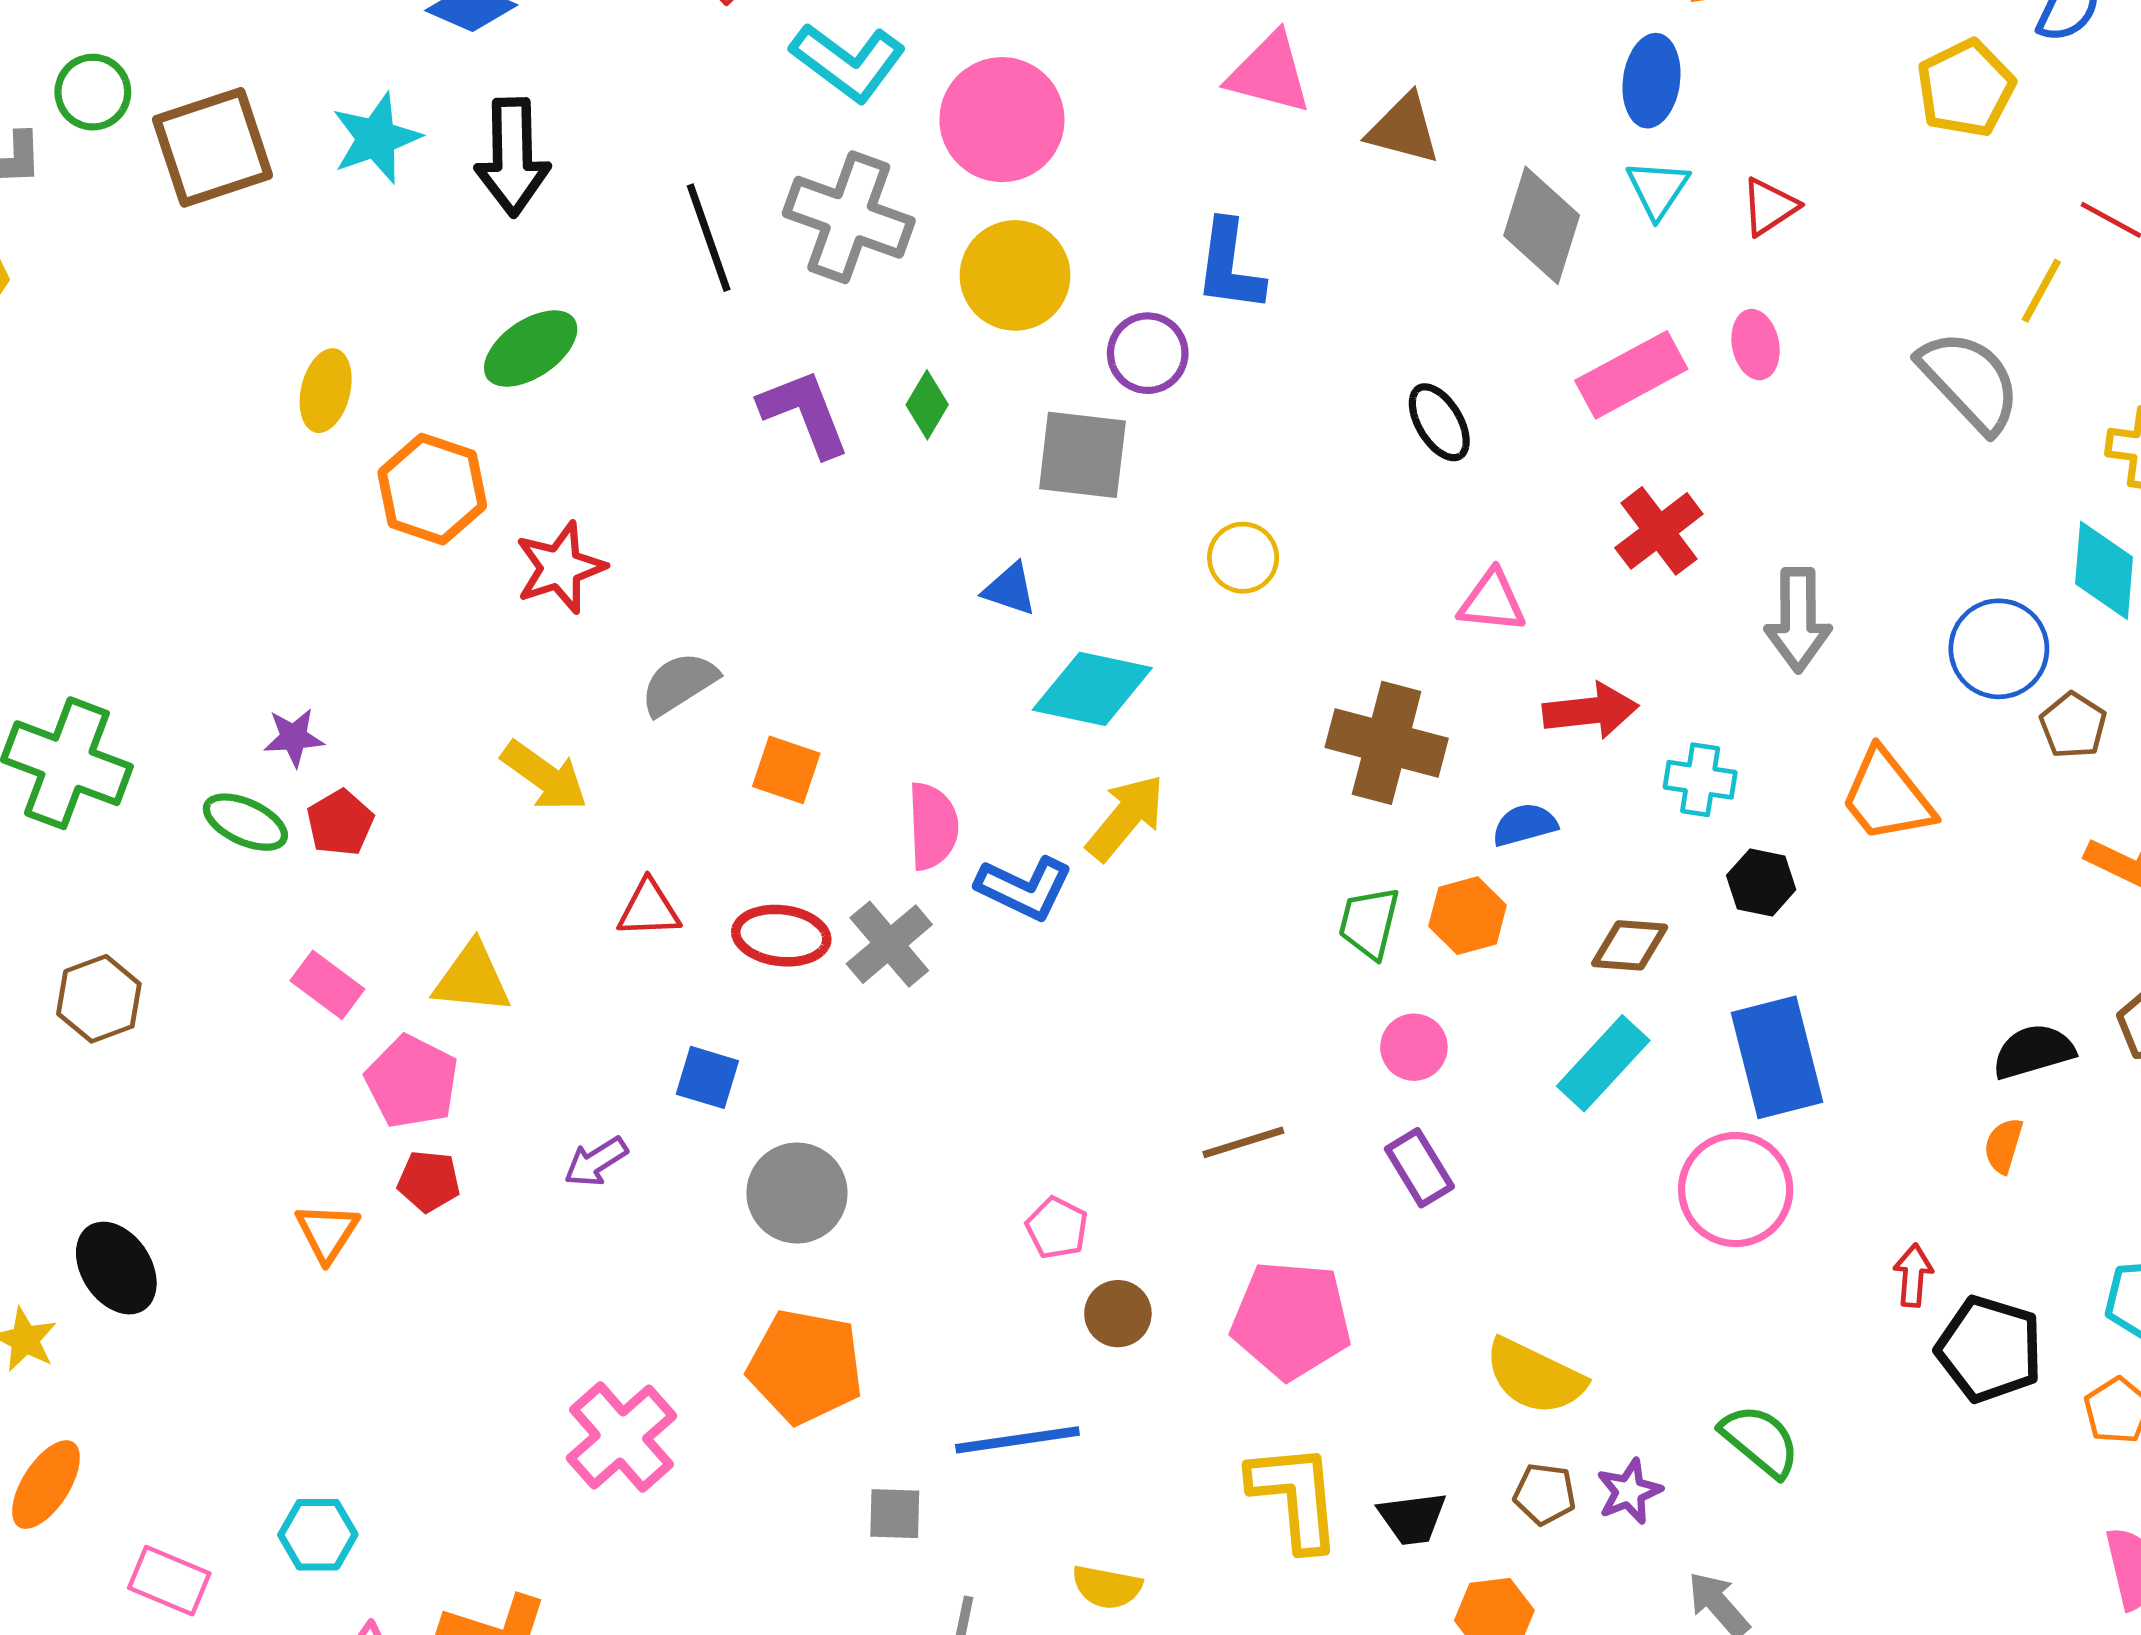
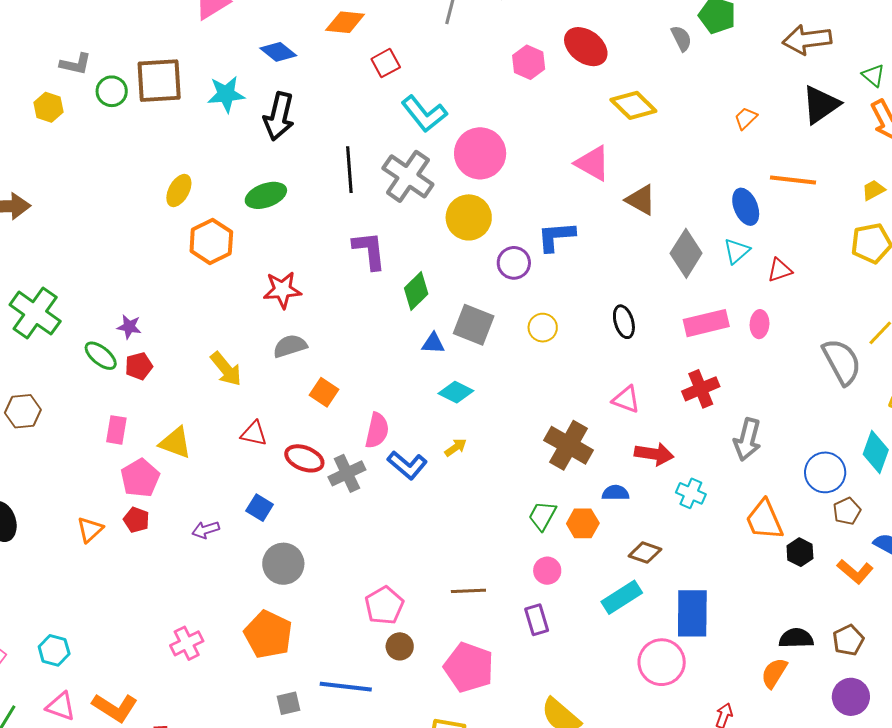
blue ellipse: (1652, 81) -> (746, 207), turned -45
green circle: (93, 92) -> (112, 91), moved
blue L-shape: (1230, 266) -> (556, 236), turned 63
green diamond: (927, 405) -> (416, 291), moved, size x1.4
gray square: (1082, 455) -> (474, 325), moved
yellow circle: (1243, 558) -> (543, 328), moved
red star: (560, 567) -> (282, 290), moved
blue triangle: (1010, 589) -> (433, 343), turned -30
cyan diamond: (1092, 689) -> (456, 392), size x0.7
yellow arrow: (1126, 817) -> (456, 447), size x0.6
black hexagon: (1761, 882) -> (800, 552), moved
pink rectangle: (327, 985) -> (116, 430), turned 48
orange semicircle: (2003, 1146) -> (774, 673), size x1.4
pink pentagon: (1057, 1228) -> (384, 605), size x1.5
pink cross: (621, 1437) -> (187, 643), size x0.7
gray square: (895, 1514) -> (289, 703), turned -30

